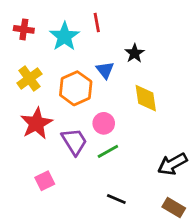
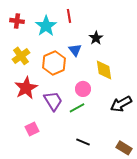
pink circle: (104, 123) -> (83, 89), moved
black arrow: (172, 164) -> (121, 104), moved

